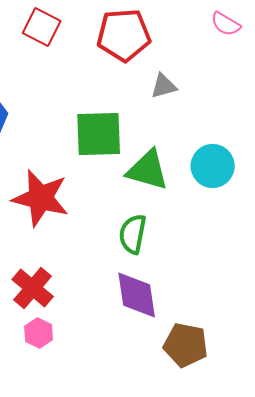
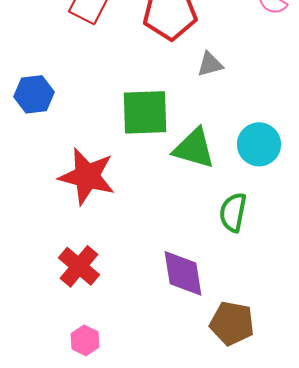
green semicircle: (133, 234) -> (233, 212), moved
pink hexagon: (39, 333) -> (85, 340), moved

